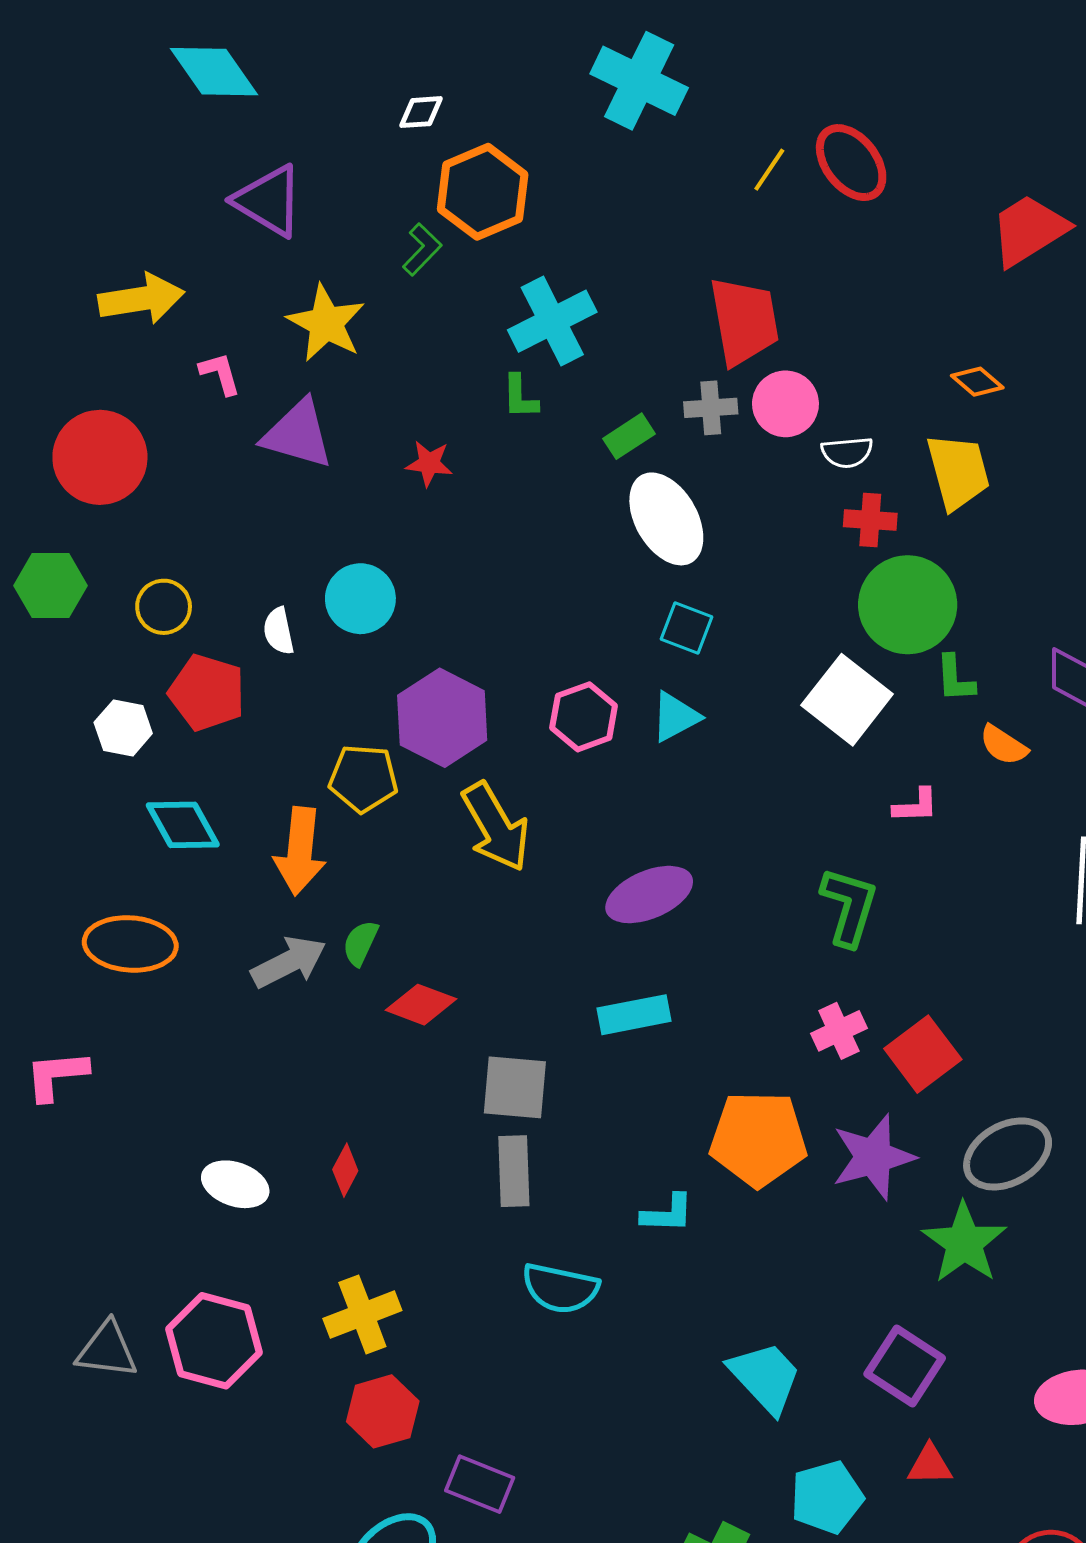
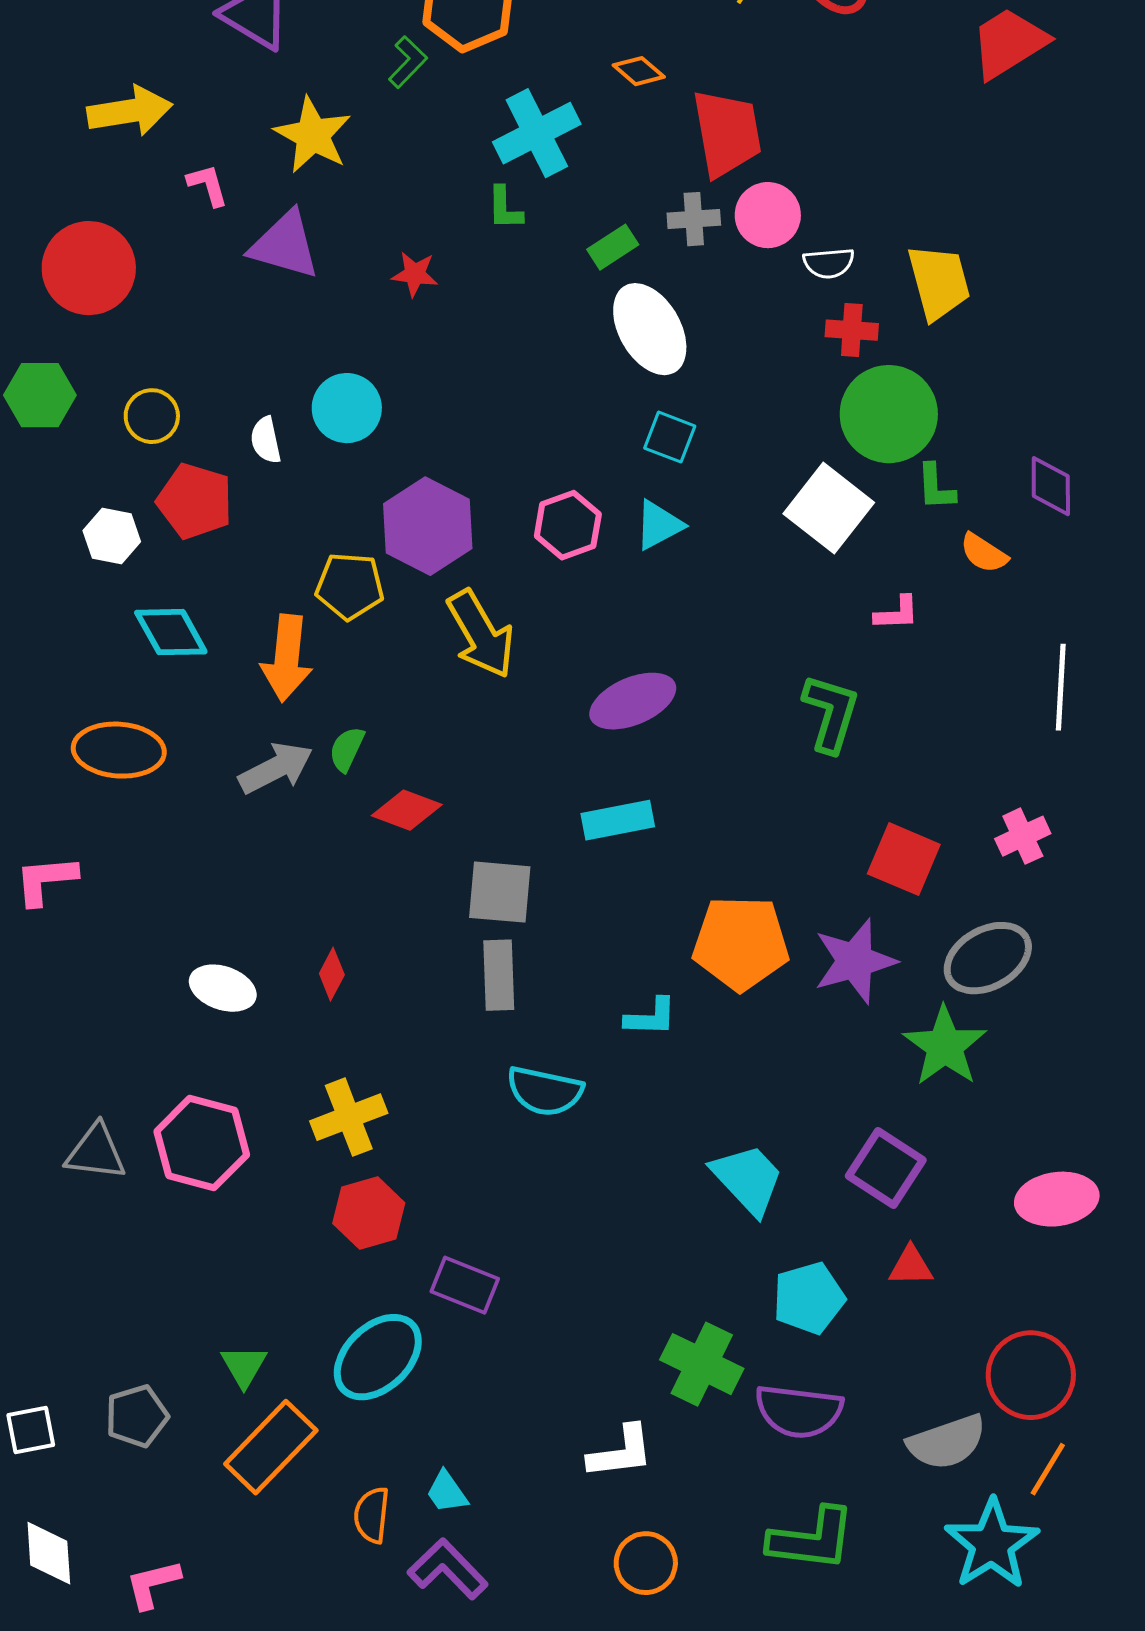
orange diamond: (977, 382) -> (639, 71), moved
pink cross: (839, 1031) -> (1023, 836), moved
red square: (923, 1054) -> (904, 859), turned -30

